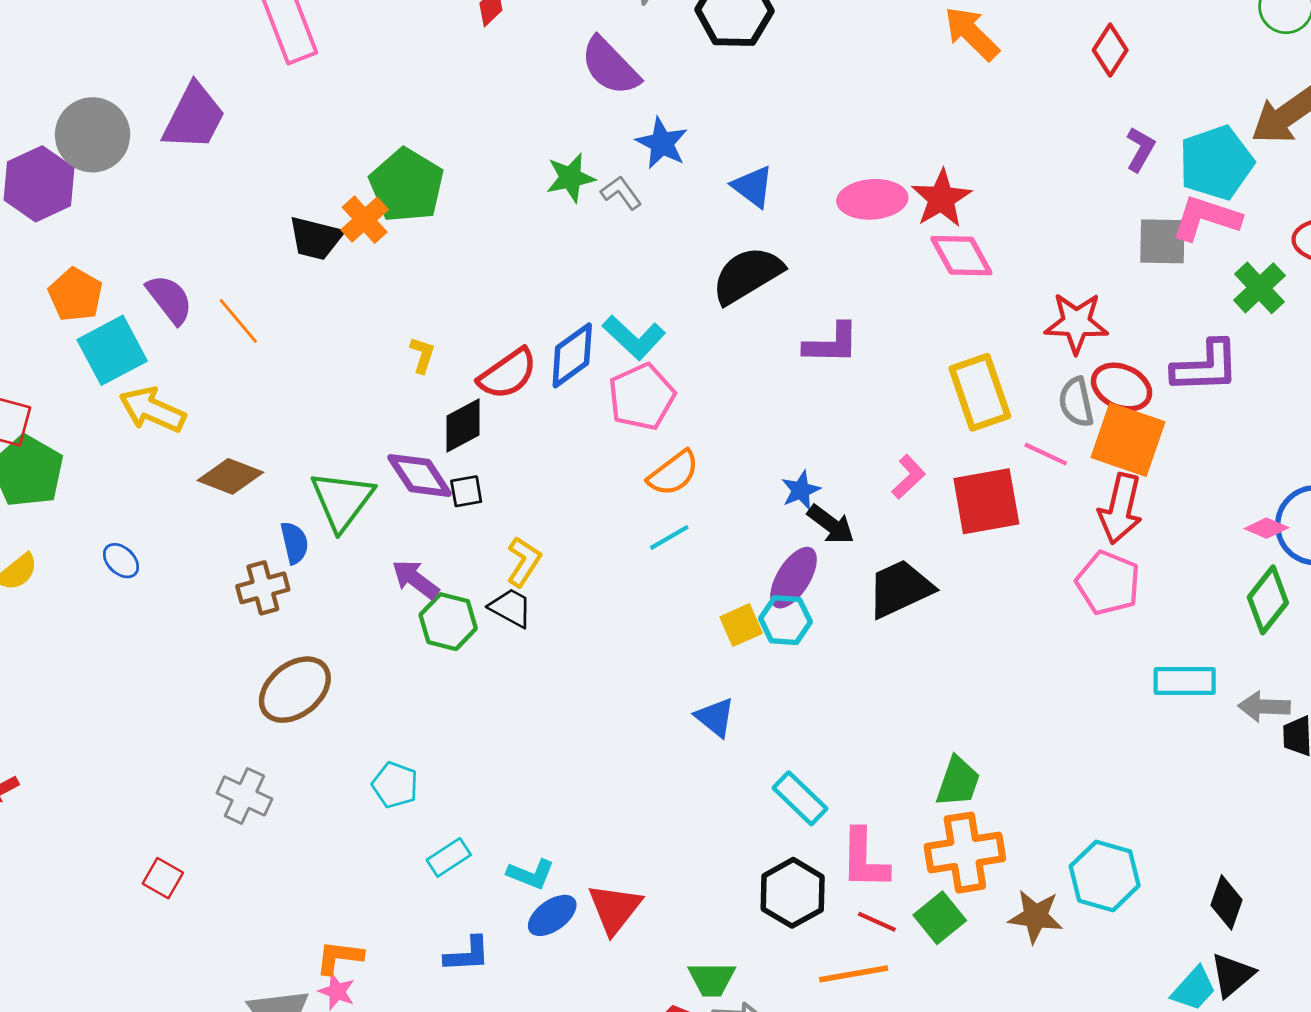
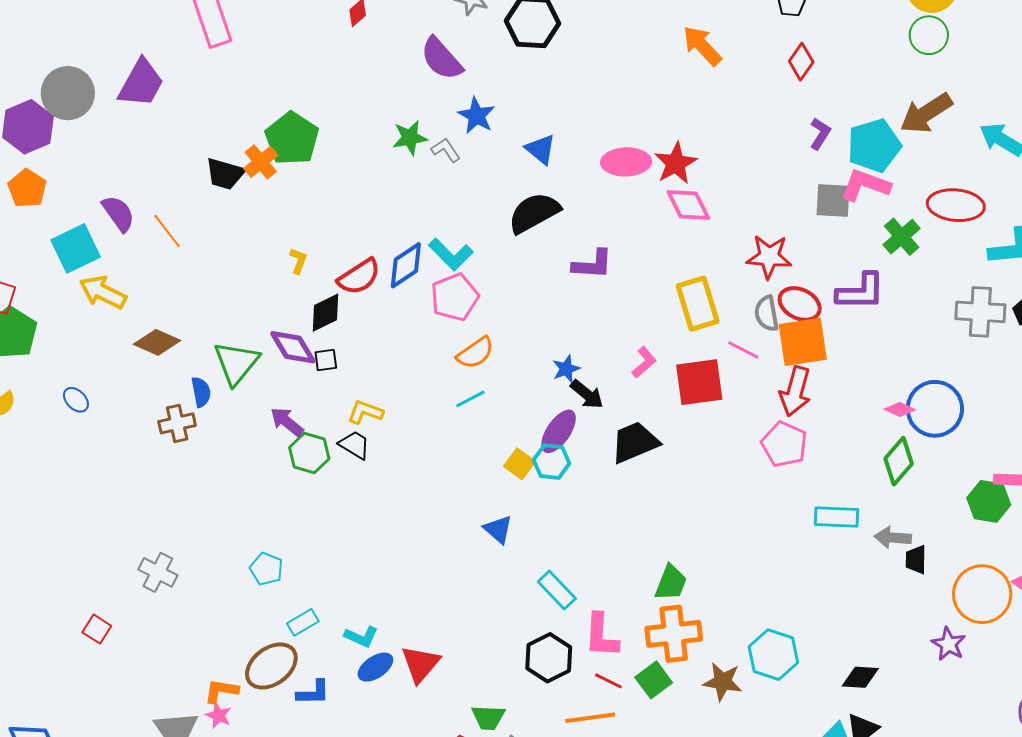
orange pentagon: (76, 295) -> (27, 188), moved
orange square: (1128, 440) -> (803, 342), turned -30
yellow L-shape: (524, 562) -> (365, 412), turned -105
yellow square: (741, 625) -> (520, 464), turned -32
brown ellipse: (295, 690) -> (271, 666), moved
black diamond: (1227, 902) -> (860, 677), turned 72

